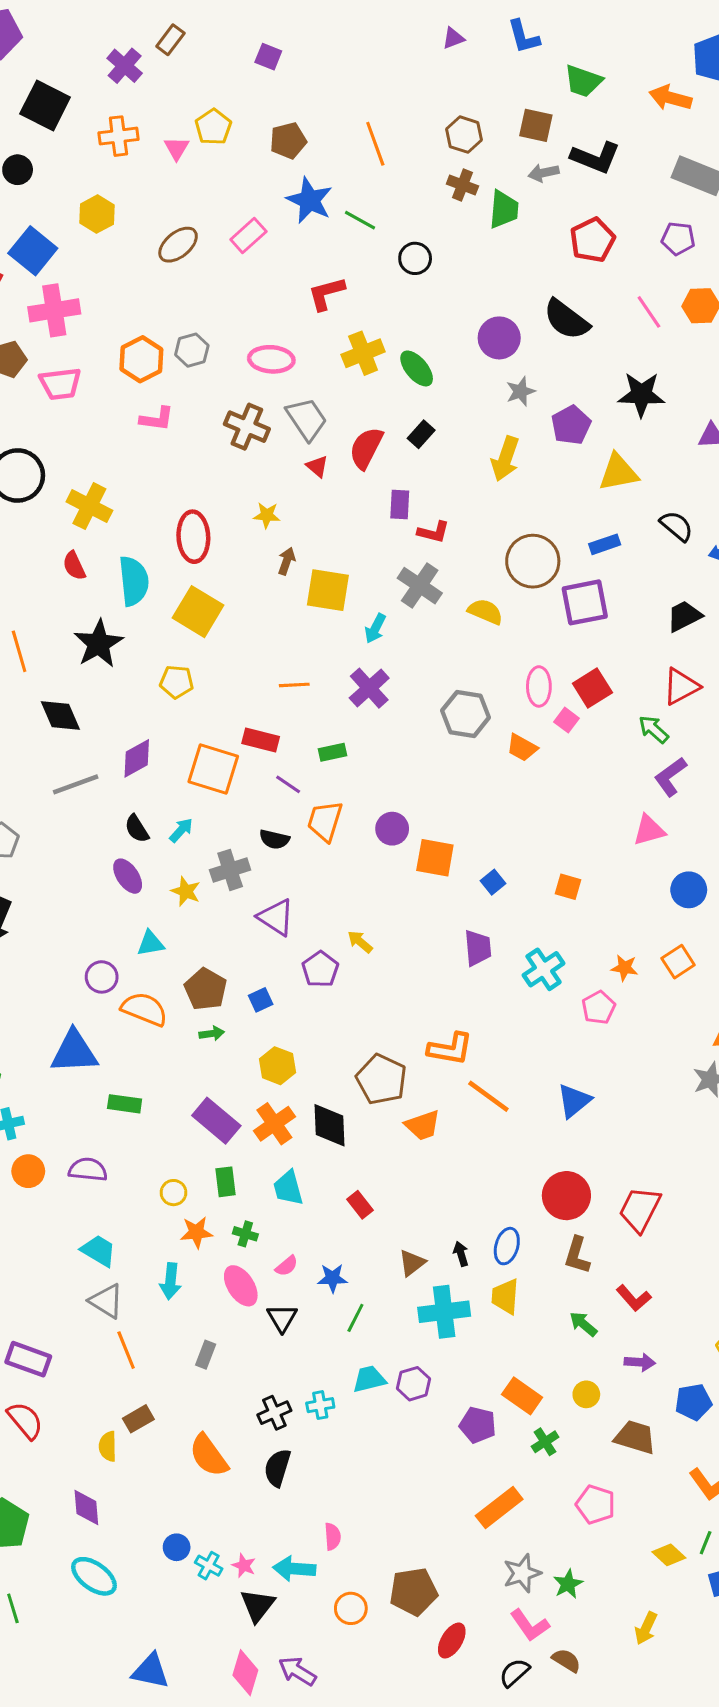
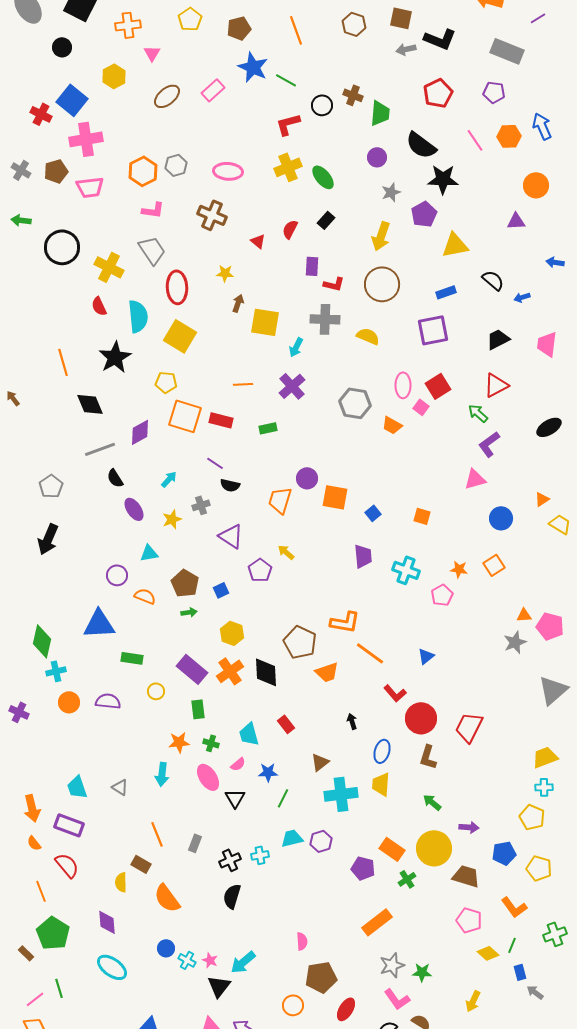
pink triangle: (177, 148) -> (152, 53), moved
brown cross: (462, 185) -> (353, 95), moved
green trapezoid: (504, 209) -> (380, 113), moved
red L-shape: (326, 294) -> (288, 124), moved
purple circle: (499, 338) -> (377, 157), size x0.7
black star: (641, 394) -> (443, 179), moved
gray trapezoid: (307, 419) -> (152, 250), moved
red semicircle: (366, 448) -> (290, 229), size x0.7
brown circle: (533, 561) -> (382, 284), moved
gray cross: (420, 586) -> (325, 319), turned -32
orange square: (213, 769) -> (185, 416), moved
purple line: (288, 784) -> (215, 463), moved
orange trapezoid: (325, 821) -> (280, 500), moved
black semicircle: (137, 829) -> (115, 478), moved
gray cross: (230, 870) -> (201, 505), size x0.7
yellow star: (186, 891) -> (172, 519), turned 30
cyan cross: (543, 969) -> (406, 570), turned -36
orange semicircle: (144, 1009) -> (145, 596), size x0.7
blue triangle: (574, 1101) -> (426, 656), size x0.7
cyan trapezoid: (288, 1188) -> (249, 734), moved
yellow circle: (173, 1193) -> (156, 691), moved
cyan trapezoid: (99, 1251) -> (77, 787), moved, turned -140
black arrow: (461, 1254) -> (352, 721), moved
red L-shape: (634, 1298) -> (395, 693), moved
gray triangle: (106, 1301) -> (120, 787), size x0.7
orange line: (126, 1350) -> (157, 834), moved
gray rectangle: (206, 1355) -> (195, 843), moved
yellow circle: (586, 1394) -> (434, 848), size x2.0
brown rectangle: (138, 1419) -> (141, 864), turned 60
orange semicircle: (209, 1456) -> (167, 898), moved
pink pentagon: (595, 1504) -> (469, 920), moved
pink semicircle: (332, 1537) -> (302, 941), moved
cyan arrow: (294, 1569) -> (243, 962), turned -44
green star: (568, 1584) -> (422, 972), turned 30
orange circle: (351, 1608) -> (293, 1005), moved

